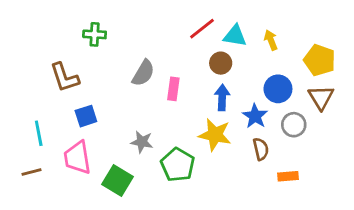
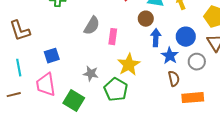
brown L-shape: (64, 77) -> (20, 31), moved
blue arrow: (222, 97) -> (156, 38), moved
yellow star: (215, 135) -> (129, 65), moved, turned 30
orange rectangle: (288, 176) -> (193, 98), size x1.5

